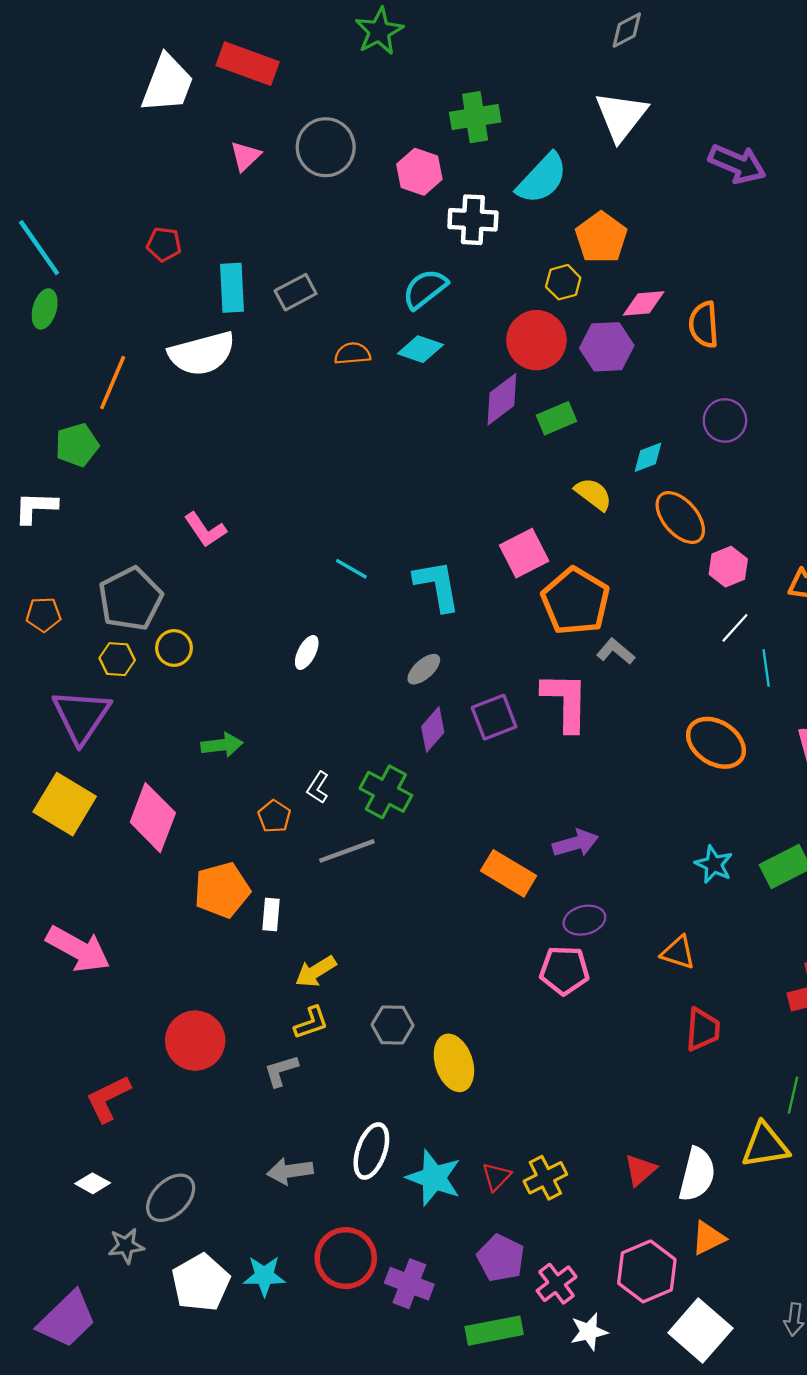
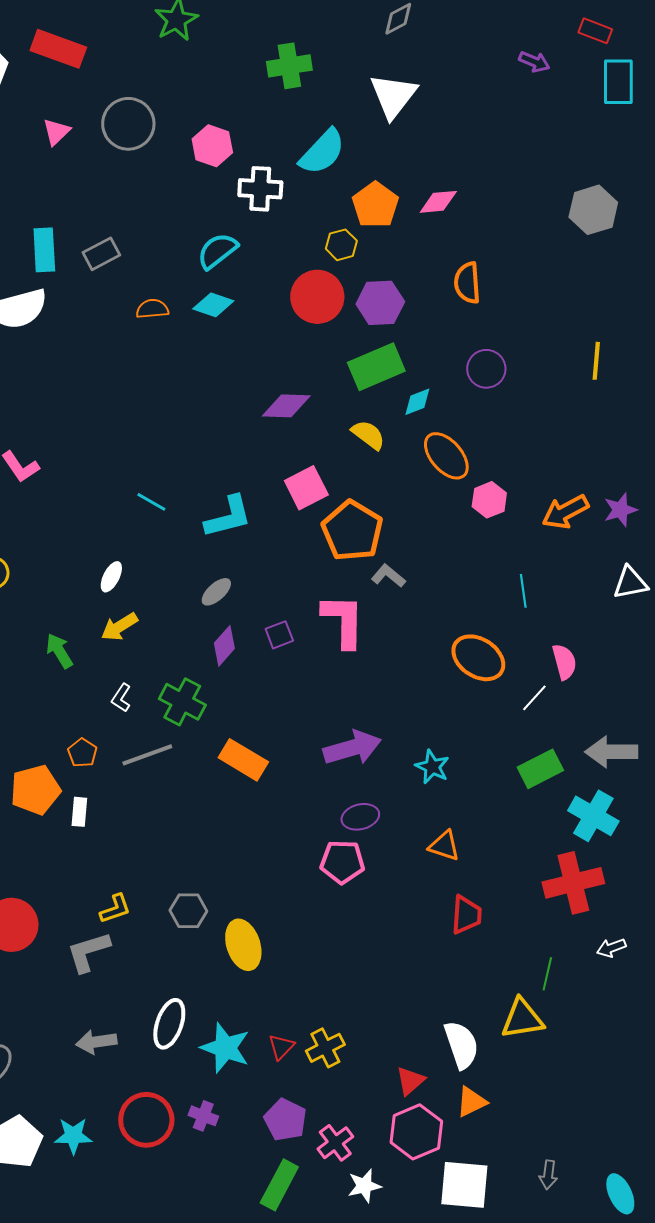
green cross: (475, 117) -> (289, 66), moved
purple arrow: (737, 164) -> (534, 62), moved, size x0.6
pink diamond: (644, 303) -> (438, 202), moved
purple diamond: (502, 399) -> (286, 406), moved, turned 39
green rectangle: (557, 418) -> (376, 367), moved, size x1.6
cyan L-shape: (437, 586) -> (228, 517), turned 86
white line: (735, 628) -> (534, 698), moved
purple square: (494, 717) -> (279, 635), size x0.7
green arrow: (222, 745) -> (59, 651), moved, turned -114
orange pentagon: (274, 816) -> (82, 753), moved
purple arrow: (575, 843) -> (352, 748), size x1.4
cyan star: (714, 864) -> (432, 767), moved
orange rectangle: (509, 873) -> (243, 760), moved
yellow arrow: (316, 971) -> (119, 627), moved
gray L-shape: (281, 1071) -> (88, 952), size x1.4
red triangle: (640, 1170) -> (410, 1081), moved
white semicircle: (697, 1174) -> (461, 1045), turned -33
purple cross: (409, 1284) -> (203, 1116), moved, size x0.7
green rectangle: (494, 1331) -> (279, 1185), turned -51
white square: (700, 1331) -> (464, 1185), turned -36

